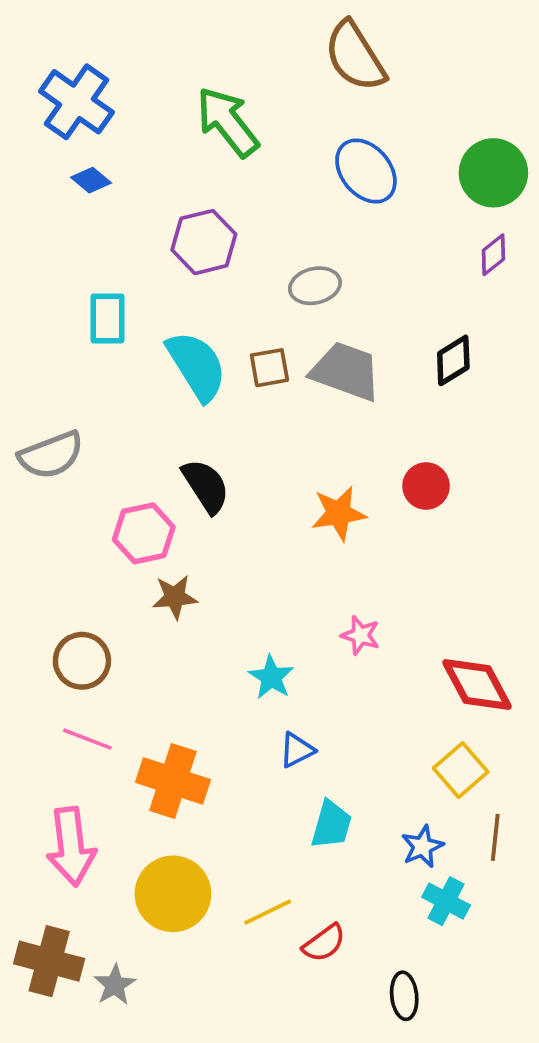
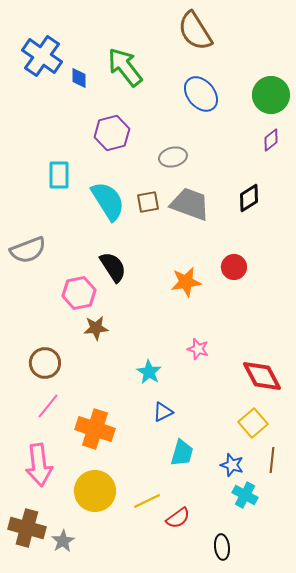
blue diamond: (91, 180) -> (79, 78), moved, turned 50
pink line: (87, 739) -> (48, 406), turned -72
blue star: (422, 846) -> (232, 465), turned -30

